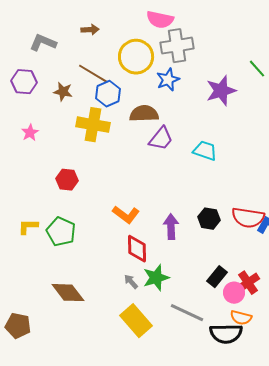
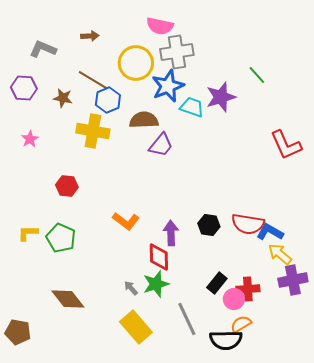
blue star: (168, 80) -> (168, 86), size x1.4
cyan trapezoid: (205, 151) -> (192, 107), moved
red diamond: (137, 249) -> (159, 257), moved
red cross: (248, 283) -> (248, 289), turned 30
gray line: (187, 313) -> (187, 319), turned 40
orange semicircle: (241, 318) -> (241, 324), turned 135

